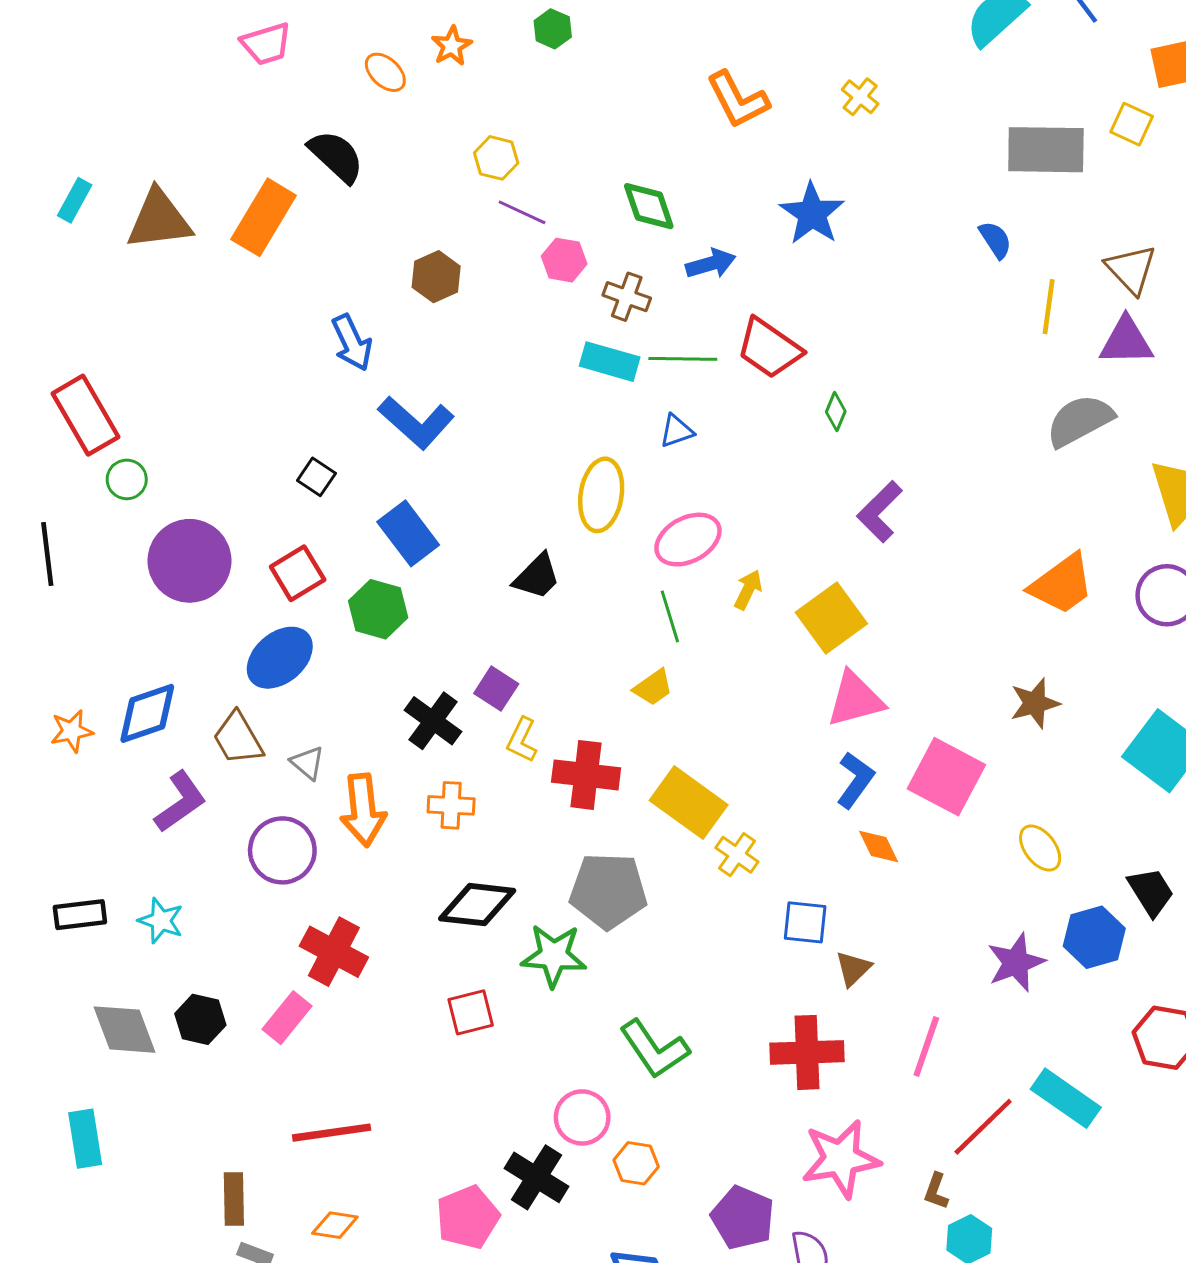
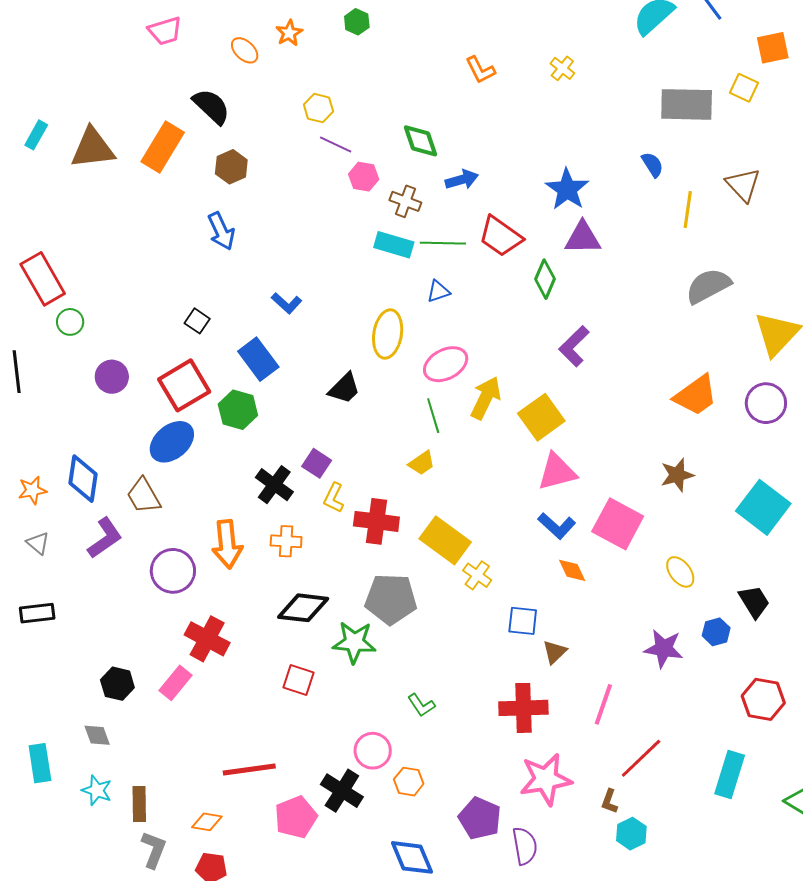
orange L-shape: (738, 100) -> (480, 70), size x0.7
blue star: (812, 214) -> (567, 189), moved
brown hexagon: (436, 277) -> (231, 167), moved
purple triangle: (1126, 341) -> (583, 238), moved
green diamond: (836, 412) -> (545, 279), size x1.5
blue L-shape: (416, 422) -> (287, 303), moved, size x0.6
purple circle: (190, 561) -> (112, 377), size x0.6
red square: (298, 573) -> (184, 385), size x1.4
yellow arrow: (748, 590) -> (486, 398), size x1.6
blue diamond: (147, 713) -> (83, 479), turned -63
gray triangle: (308, 763) -> (38, 543), moved
blue L-shape: (855, 780) -> (557, 526), turned 96
cyan star: (161, 921) -> (97, 790), moved
blue hexagon: (1094, 937) -> (716, 632), size x0.7
purple star: (1016, 963) -> (664, 648), turned 30
red square: (471, 1012) -> (298, 680), turned 32
gray diamond: (124, 1030) -> (97, 735), moved, size x0.6
green L-shape: (654, 1049) -> (421, 705), size x0.6
cyan rectangle: (1066, 1098) -> (730, 774), moved, turned 72
red line: (332, 1133) -> (249, 770), moved

